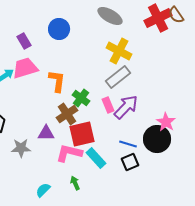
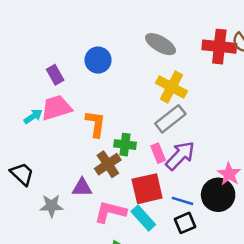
red cross: (158, 18) -> (219, 47), turned 32
green cross: (81, 98) -> (125, 145), turned -30
red square: (82, 134) -> (147, 189), moved

